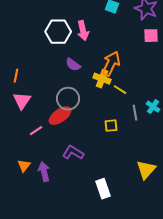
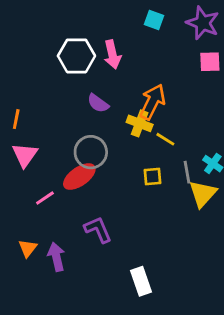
yellow square: (111, 126) -> (153, 176), moved
purple L-shape: (73, 153) -> (98, 230), turned 35
yellow triangle: (146, 170) -> (203, 194), moved

